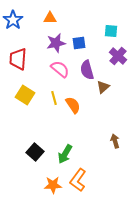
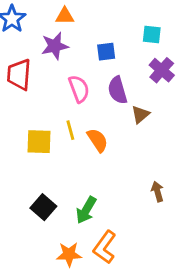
purple star: (56, 43) -> (55, 46), moved
pink semicircle: (60, 69) -> (79, 89), turned 30
yellow square: (25, 95) -> (39, 142), moved, turned -30

